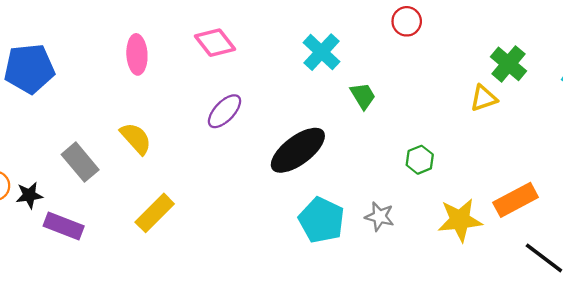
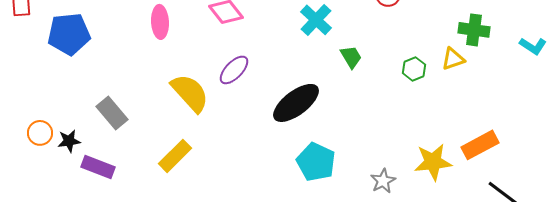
green cross: (508, 64) -> (474, 30), turned -32
yellow semicircle: (136, 138) -> (190, 93), moved, size x1.4
green hexagon: (420, 160) -> (414, 69), moved
gray star: (379, 217) -> (383, 181), moved, turned 30

